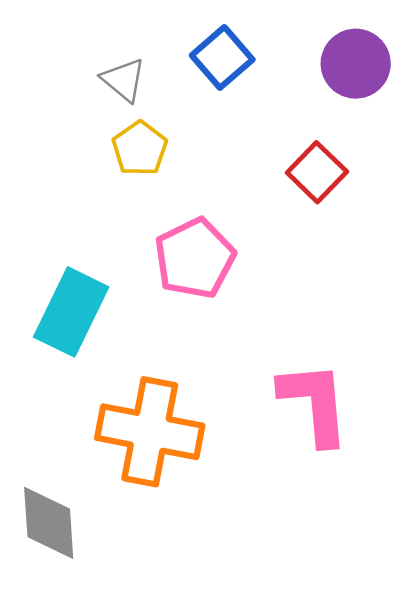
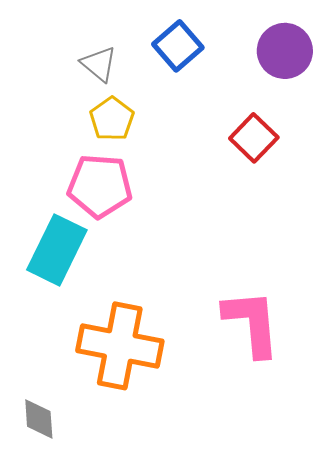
pink pentagon: (195, 258) -> (100, 186), moved, turned 30
gray diamond: (49, 523) -> (39, 419), size x0.7

